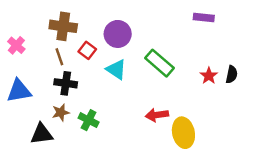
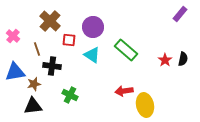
purple rectangle: (204, 17) -> (180, 14), moved, turned -56
brown cross: (63, 26) -> (50, 21), turned 35
red square: (87, 50) -> (69, 40), turned -32
brown line: (59, 57) -> (37, 49), moved
brown star: (61, 112) -> (34, 84), moved

